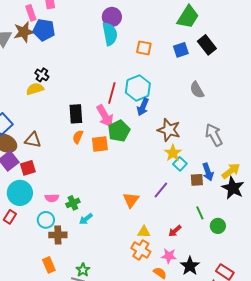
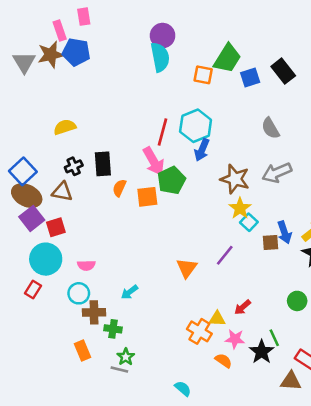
green trapezoid: (188, 17) -> (227, 58), moved
black cross: (42, 75) -> (74, 166), moved, turned 32
black rectangle: (76, 114) -> (103, 164), moved
gray arrow: (214, 135) -> (277, 173), moved, turned -85
green cross: (73, 203) -> (113, 329), moved, turned 32
green line: (200, 213) -> (274, 338), moved
yellow triangle: (144, 232) -> (217, 319), moved

